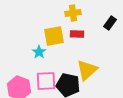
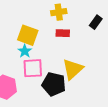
yellow square: (54, 36) -> (28, 35), moved, turned 30
pink square: (46, 81) -> (33, 68), moved

